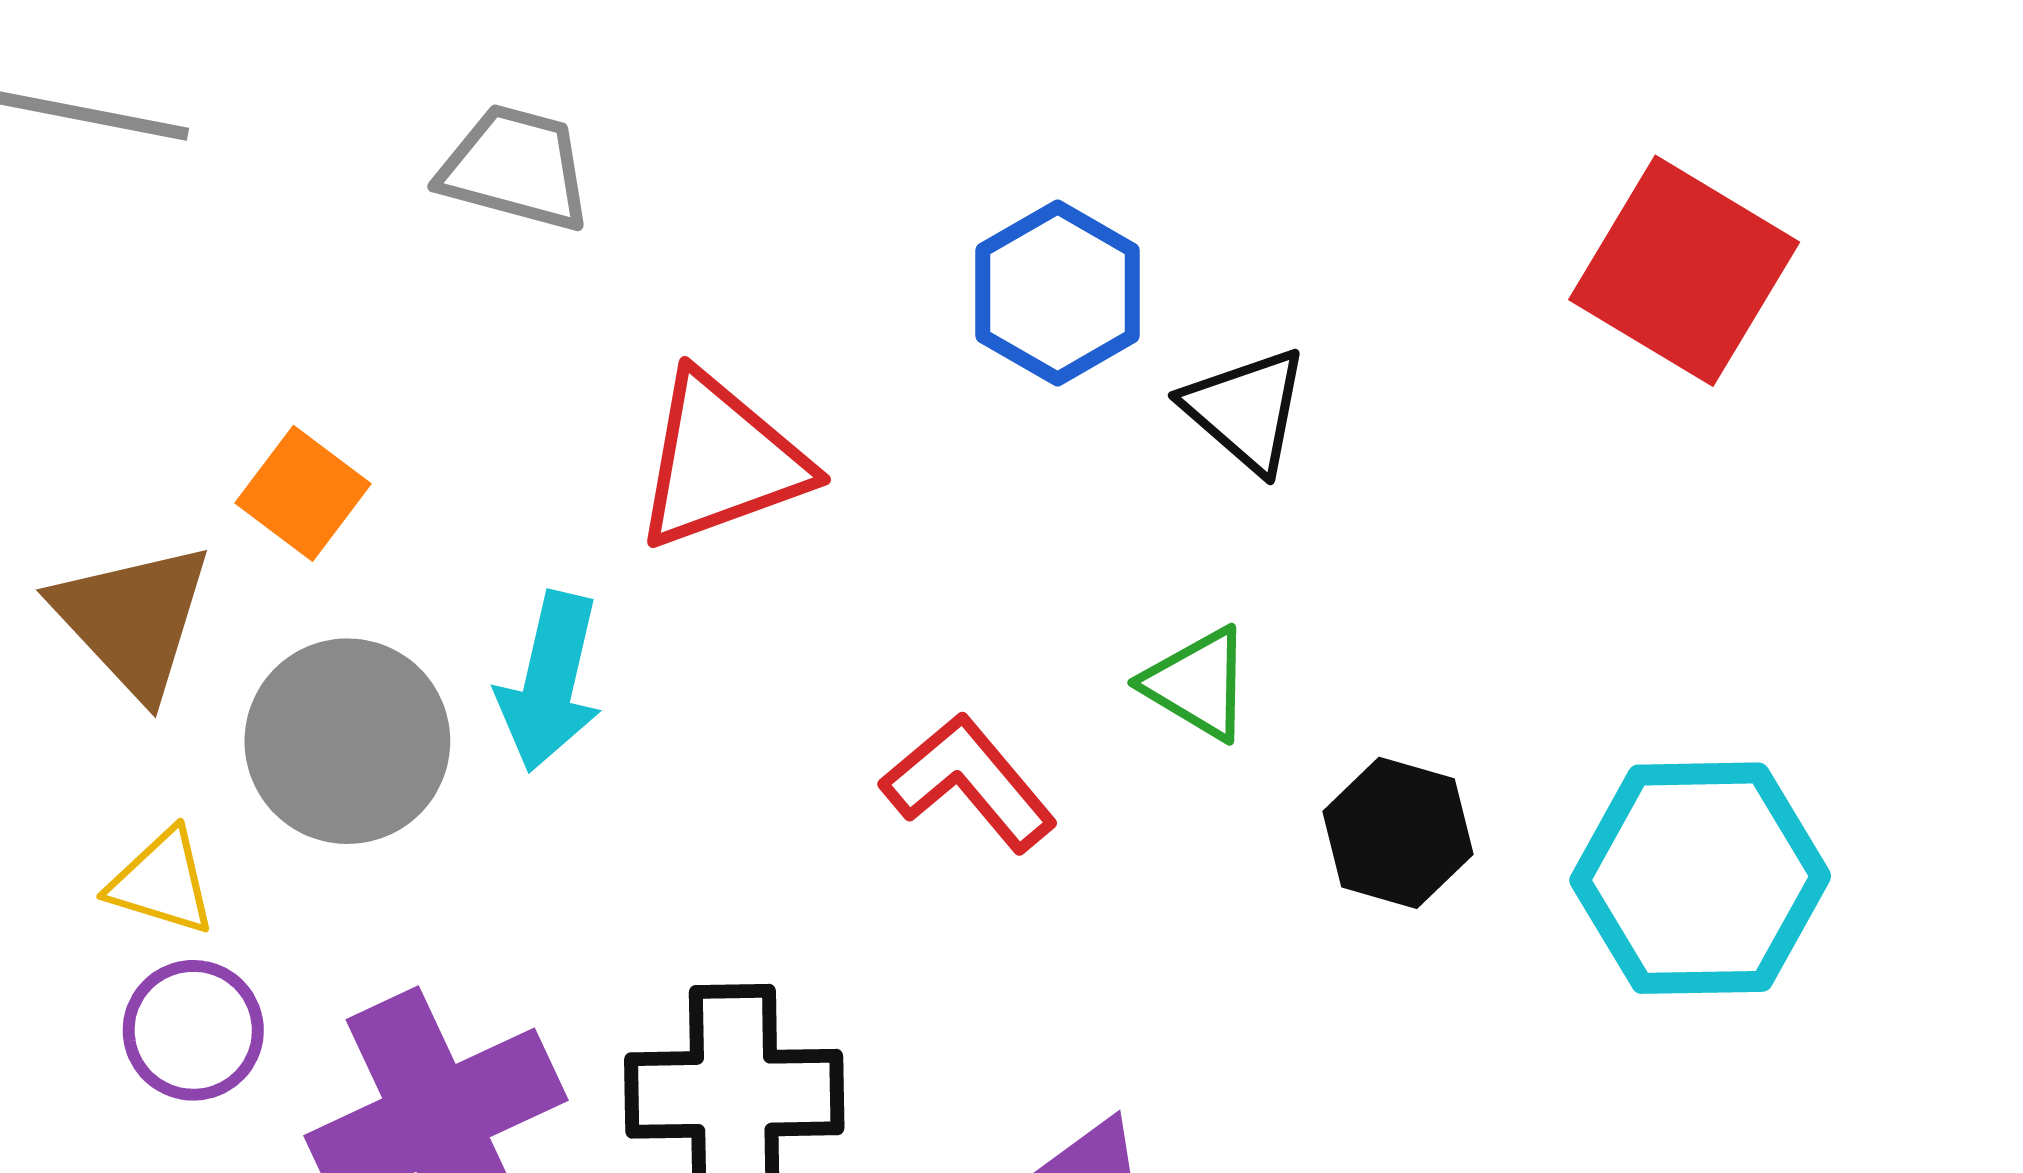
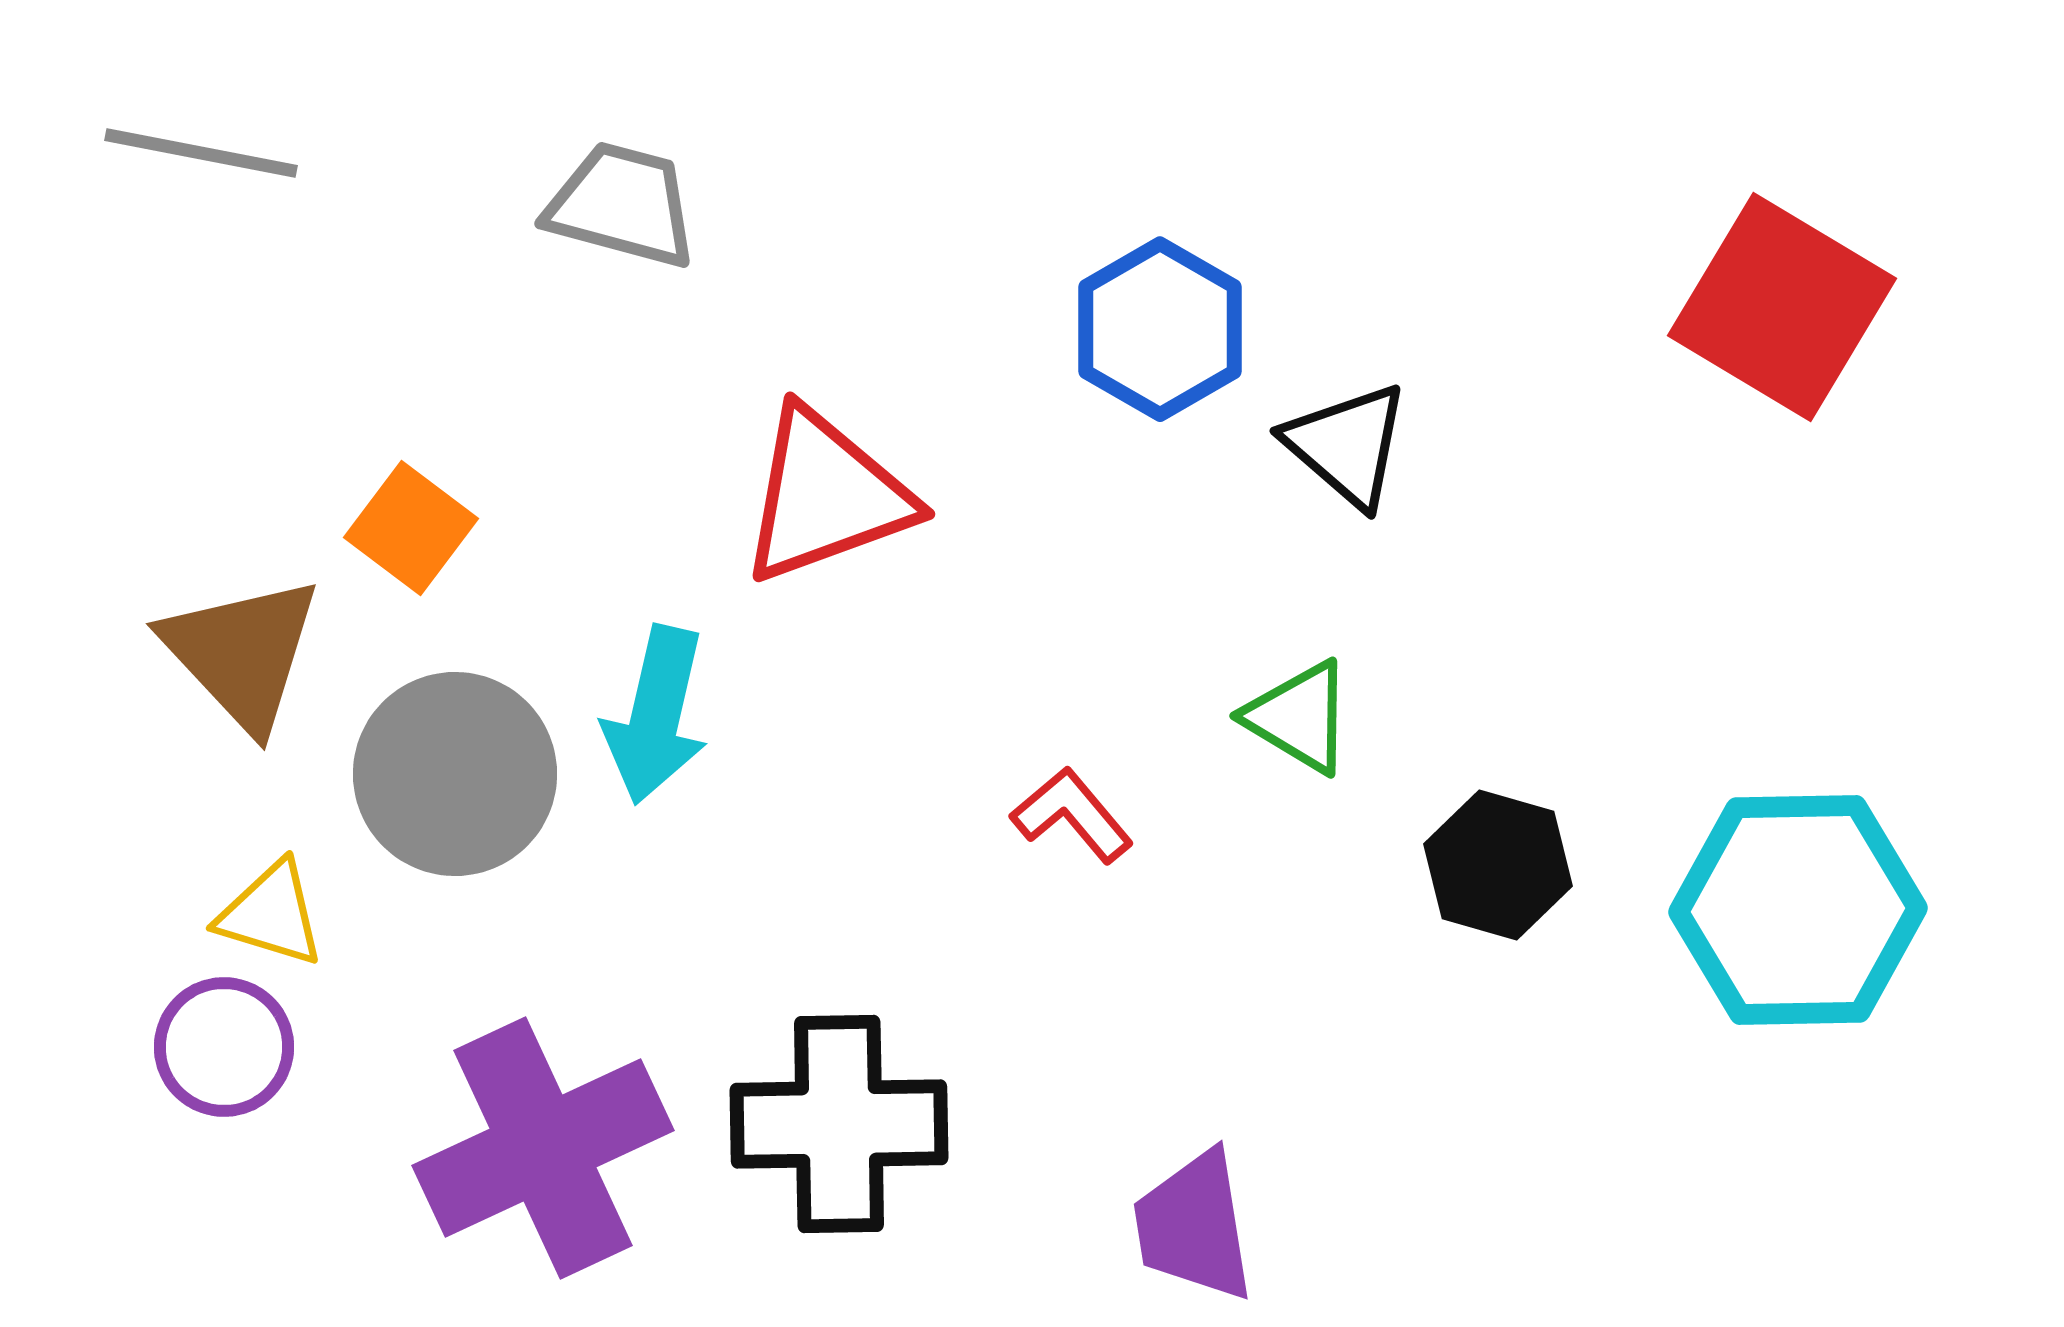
red L-shape: (969, 783) -> (1072, 815), size x0.7
purple circle: (193, 1030) -> (224, 1047), moved

